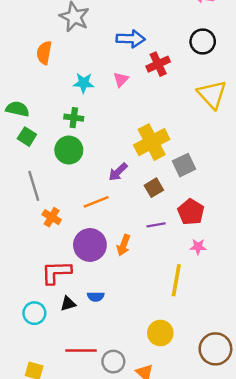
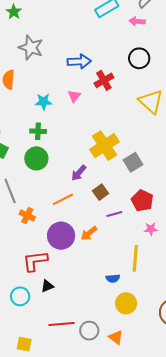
brown square: (154, 188) -> (100, 192), moved
orange arrow: (124, 245) -> (89, 233), turned 36
blue semicircle: (96, 297) -> (113, 278), moved

